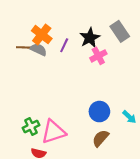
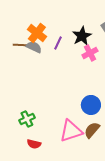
pink triangle: (53, 132) -> (71, 131), moved

